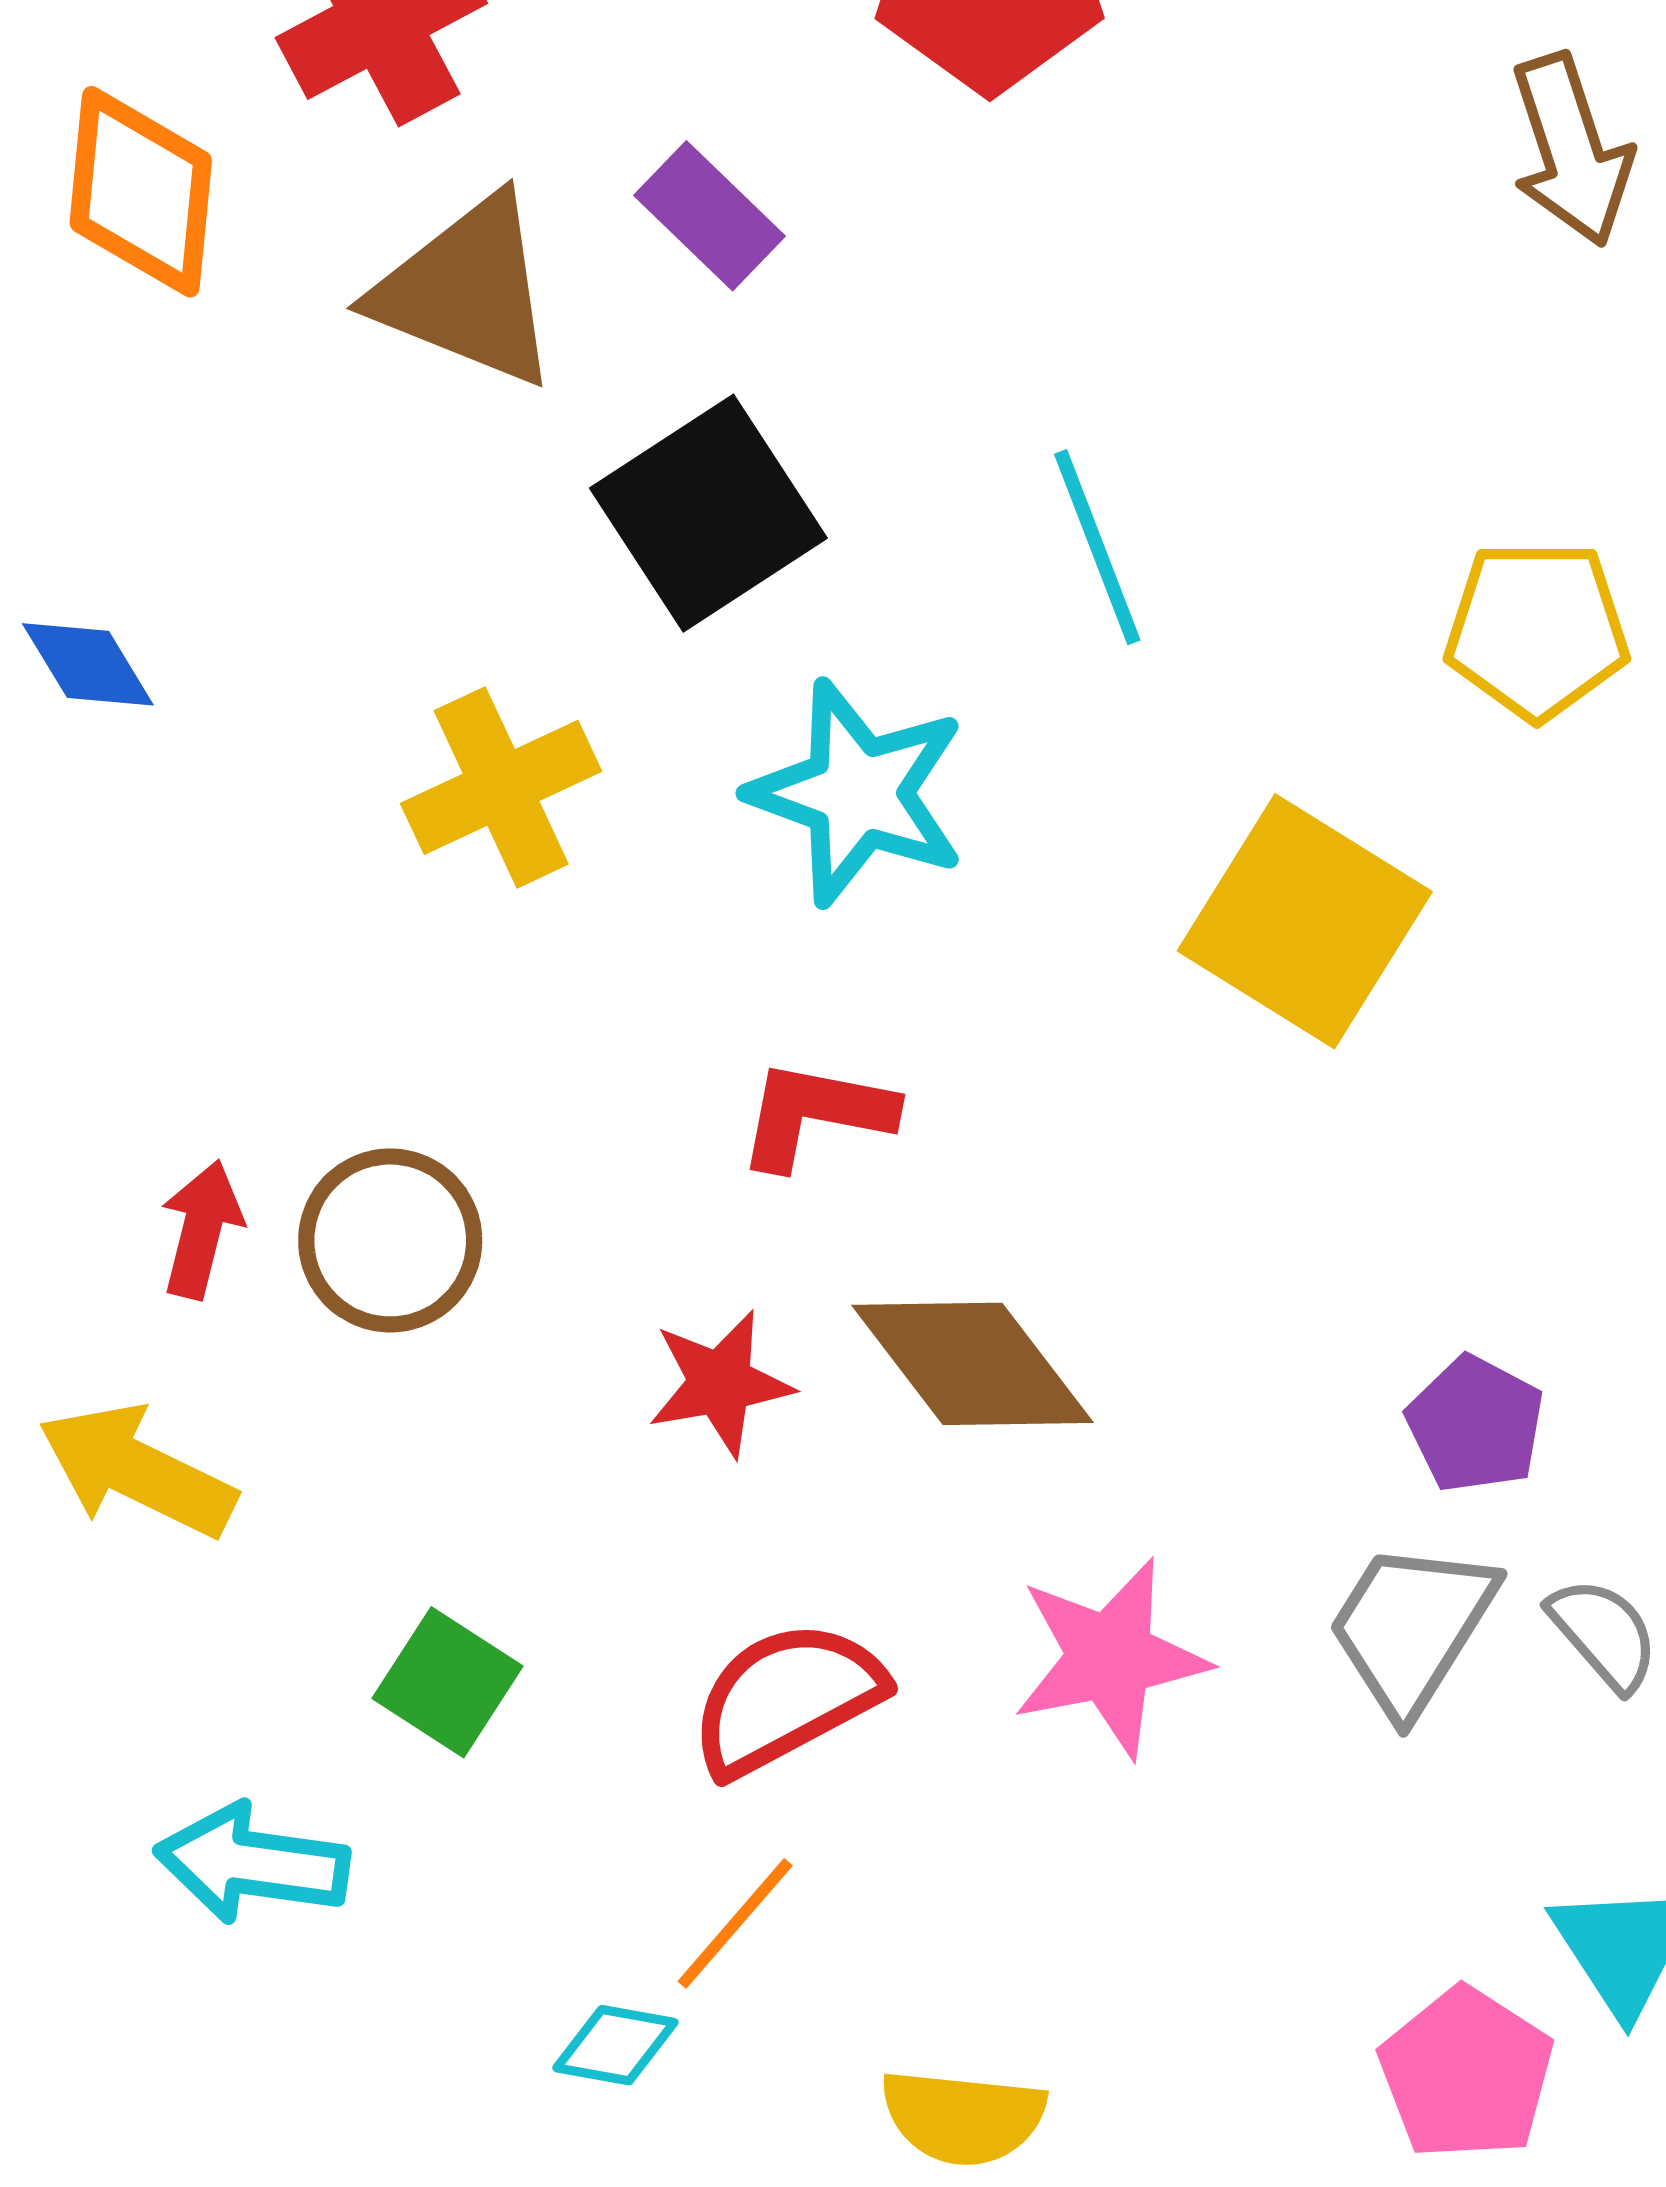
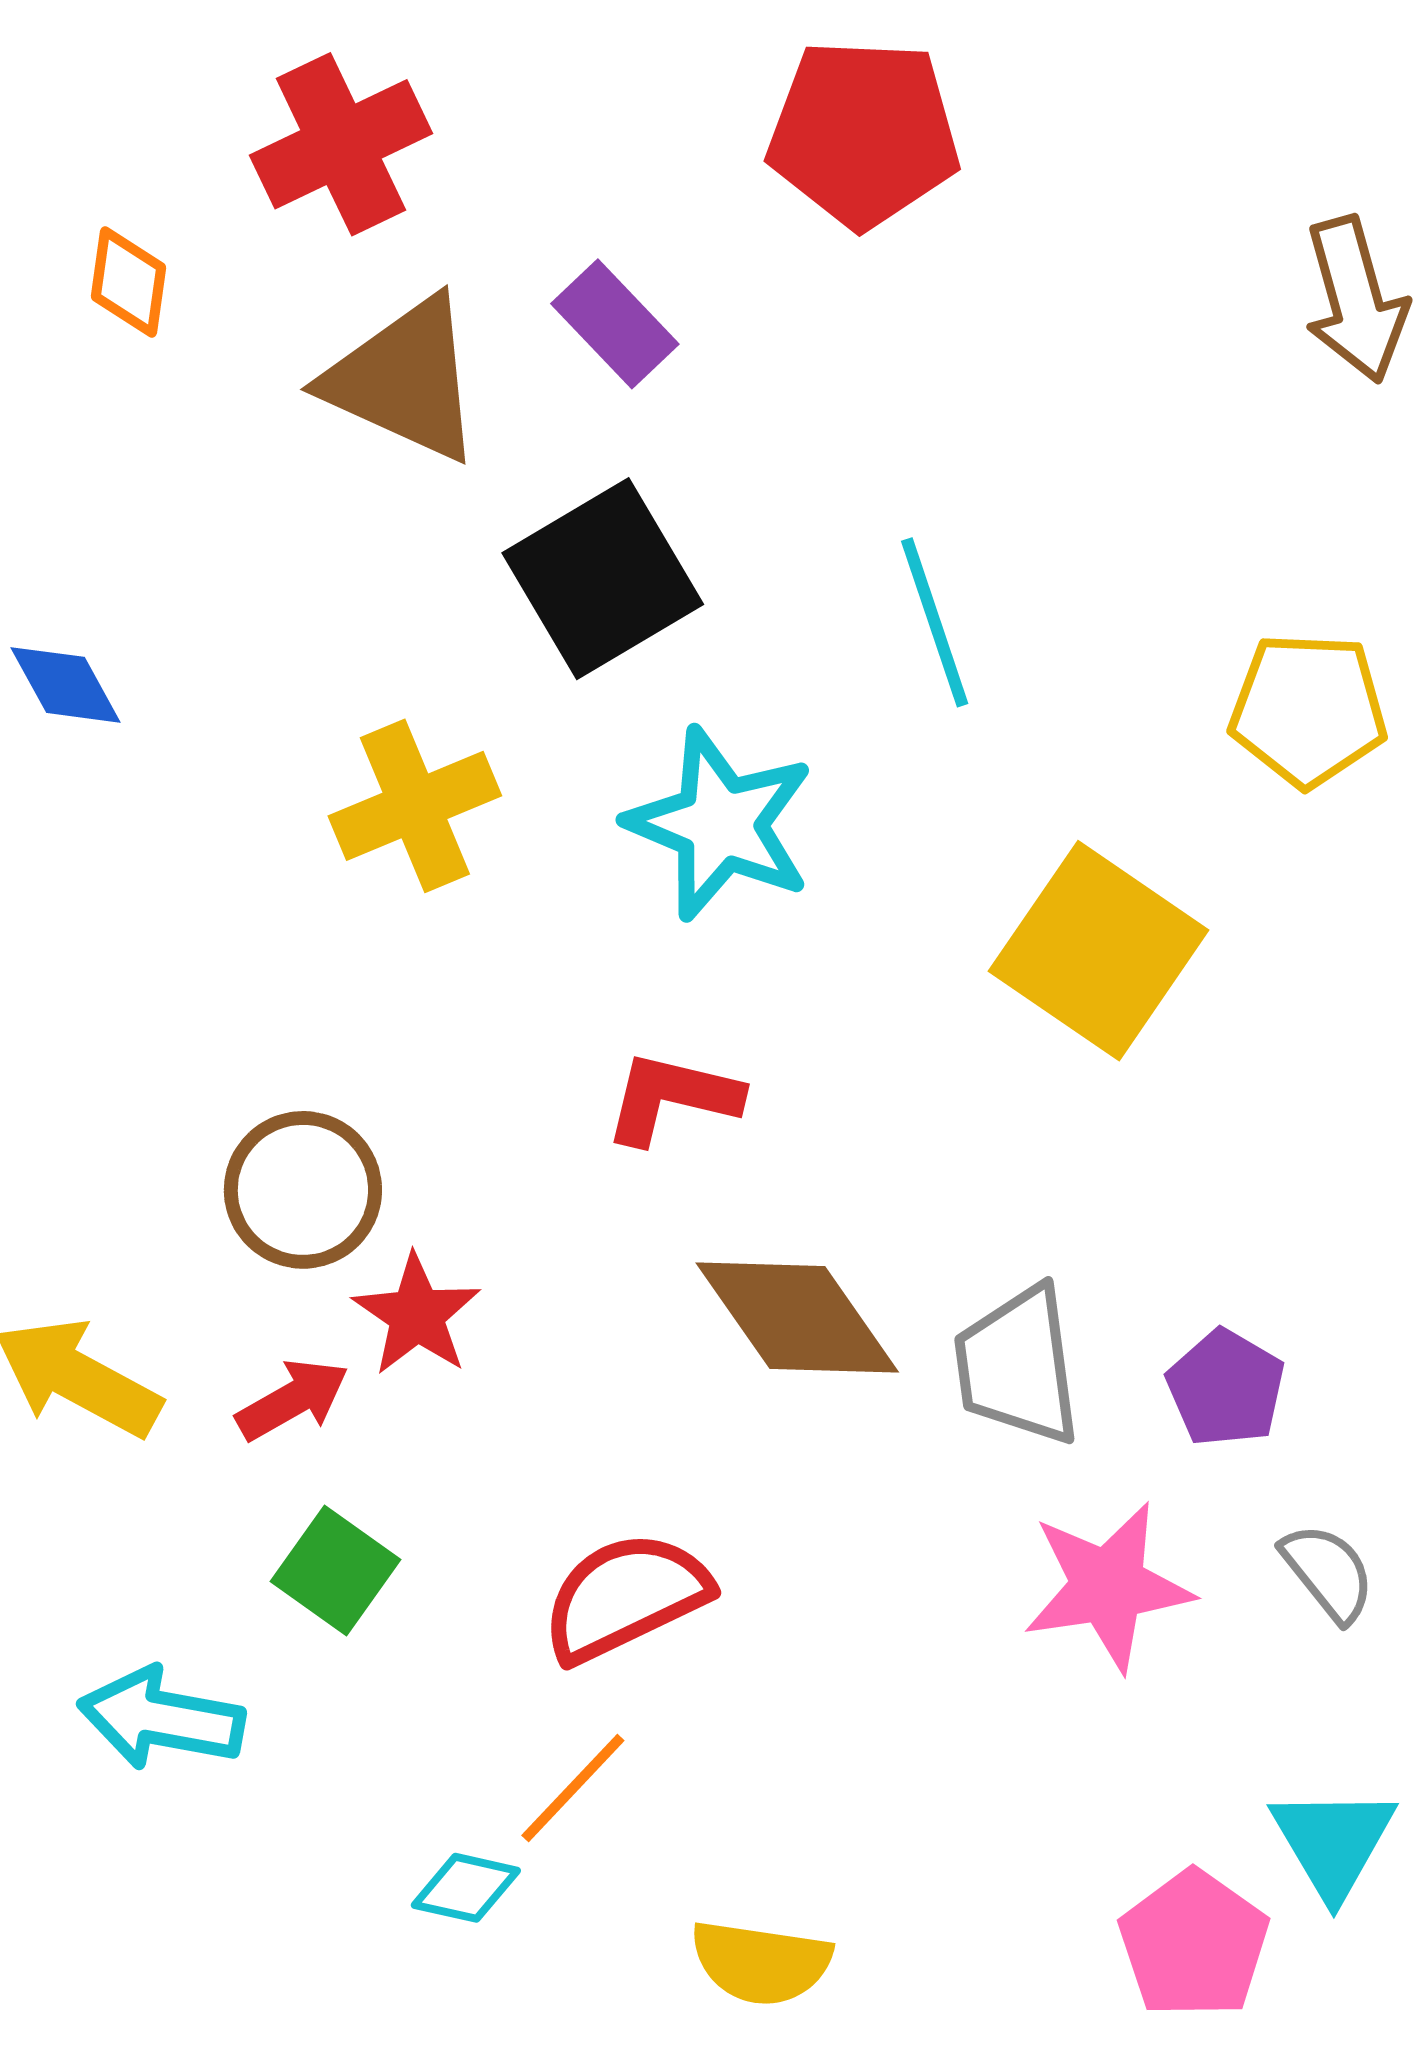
orange diamond: (141, 192) -> (129, 282), size x0.6
red arrow: (201, 1229) -> (293, 1400), moved, turned 44
red star: (720, 1383) -> (417, 1315), moved, turned -30
gray trapezoid: (1411, 1627) -> (1018, 1366), moved, turned -42
pink star: (1110, 1658) -> (1108, 1586), moved

